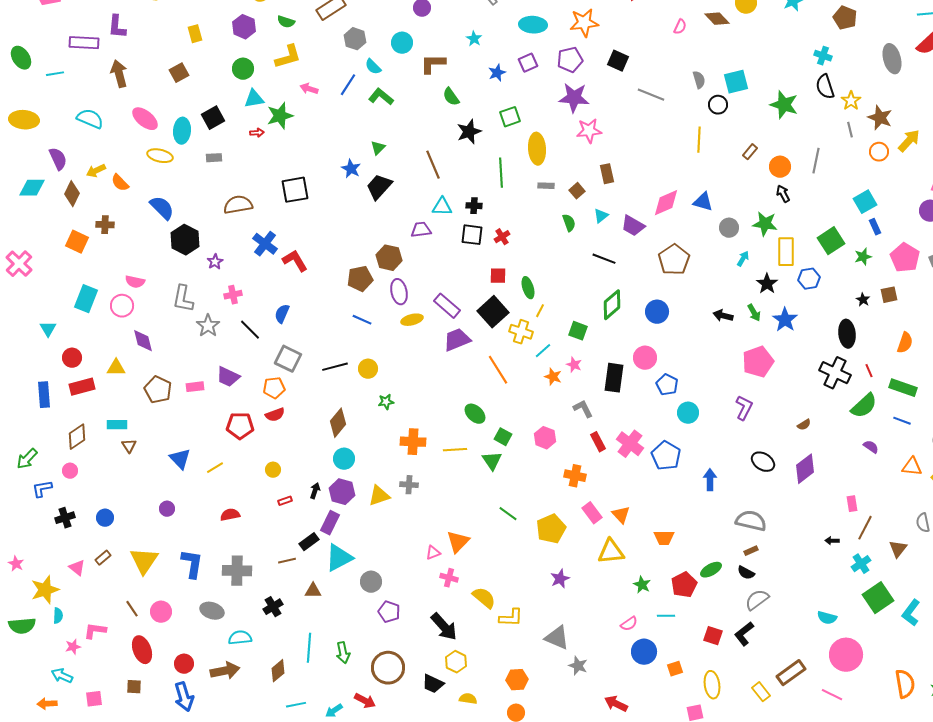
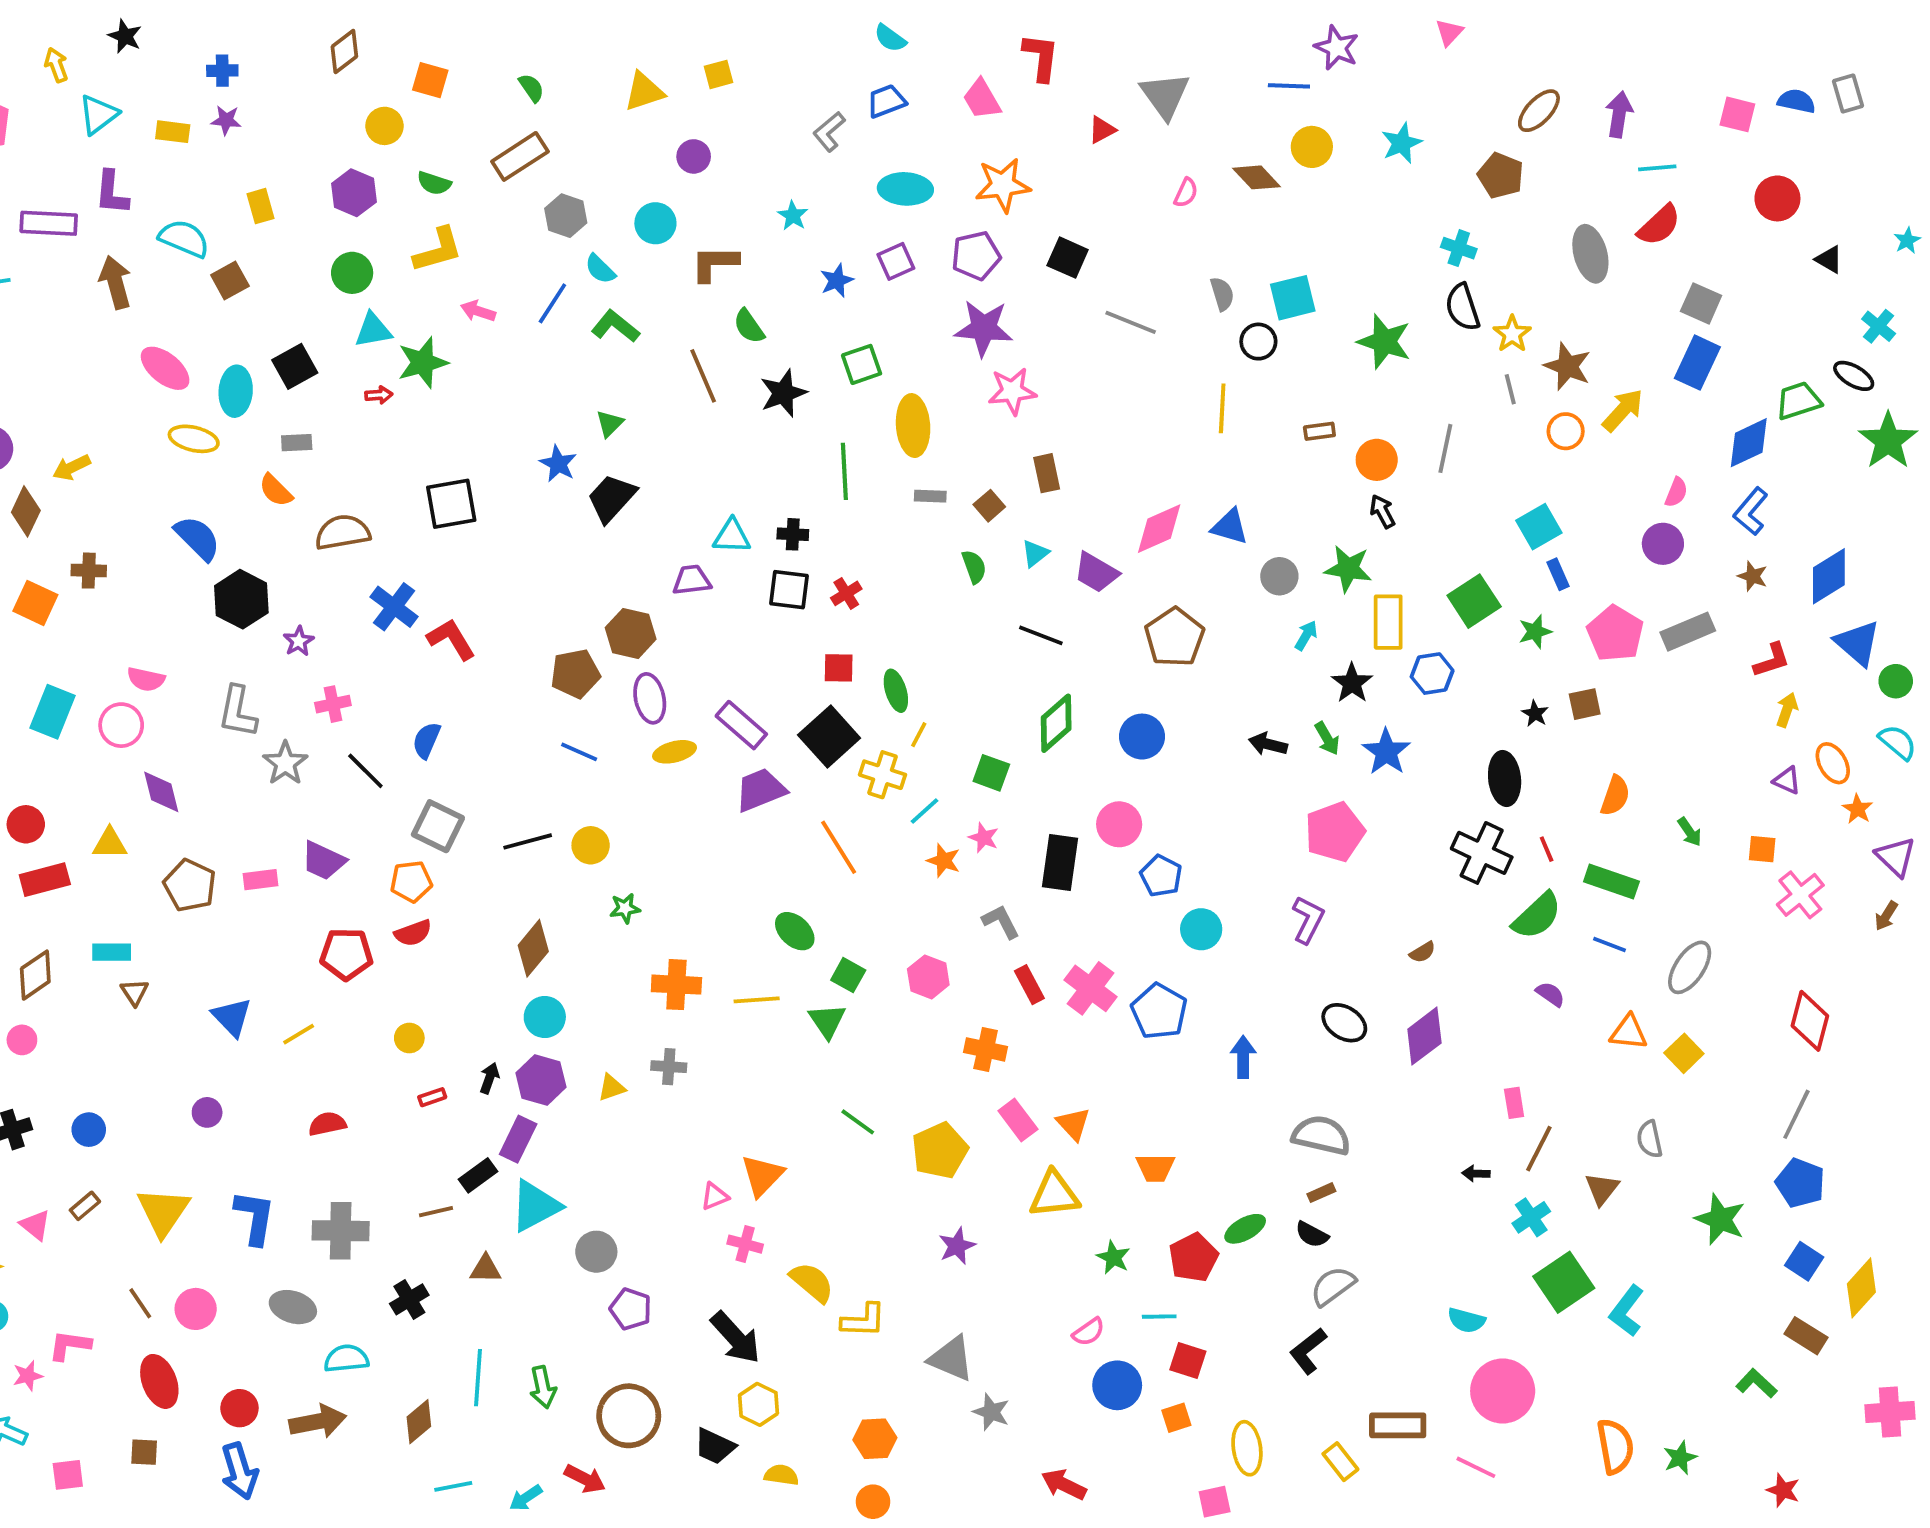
cyan semicircle: (90, 119) -> (184, 239), moved
brown rectangle: (750, 152) -> (1319, 431), turned 42
brown line: (433, 165) -> (703, 376), moved
orange semicircle: (120, 183) -> (276, 490), moved
yellow triangle: (379, 496) -> (612, 1088), size x0.7
red square: (713, 636) -> (1188, 1360), moved
brown rectangle: (791, 673) -> (1398, 1425), turned 36

